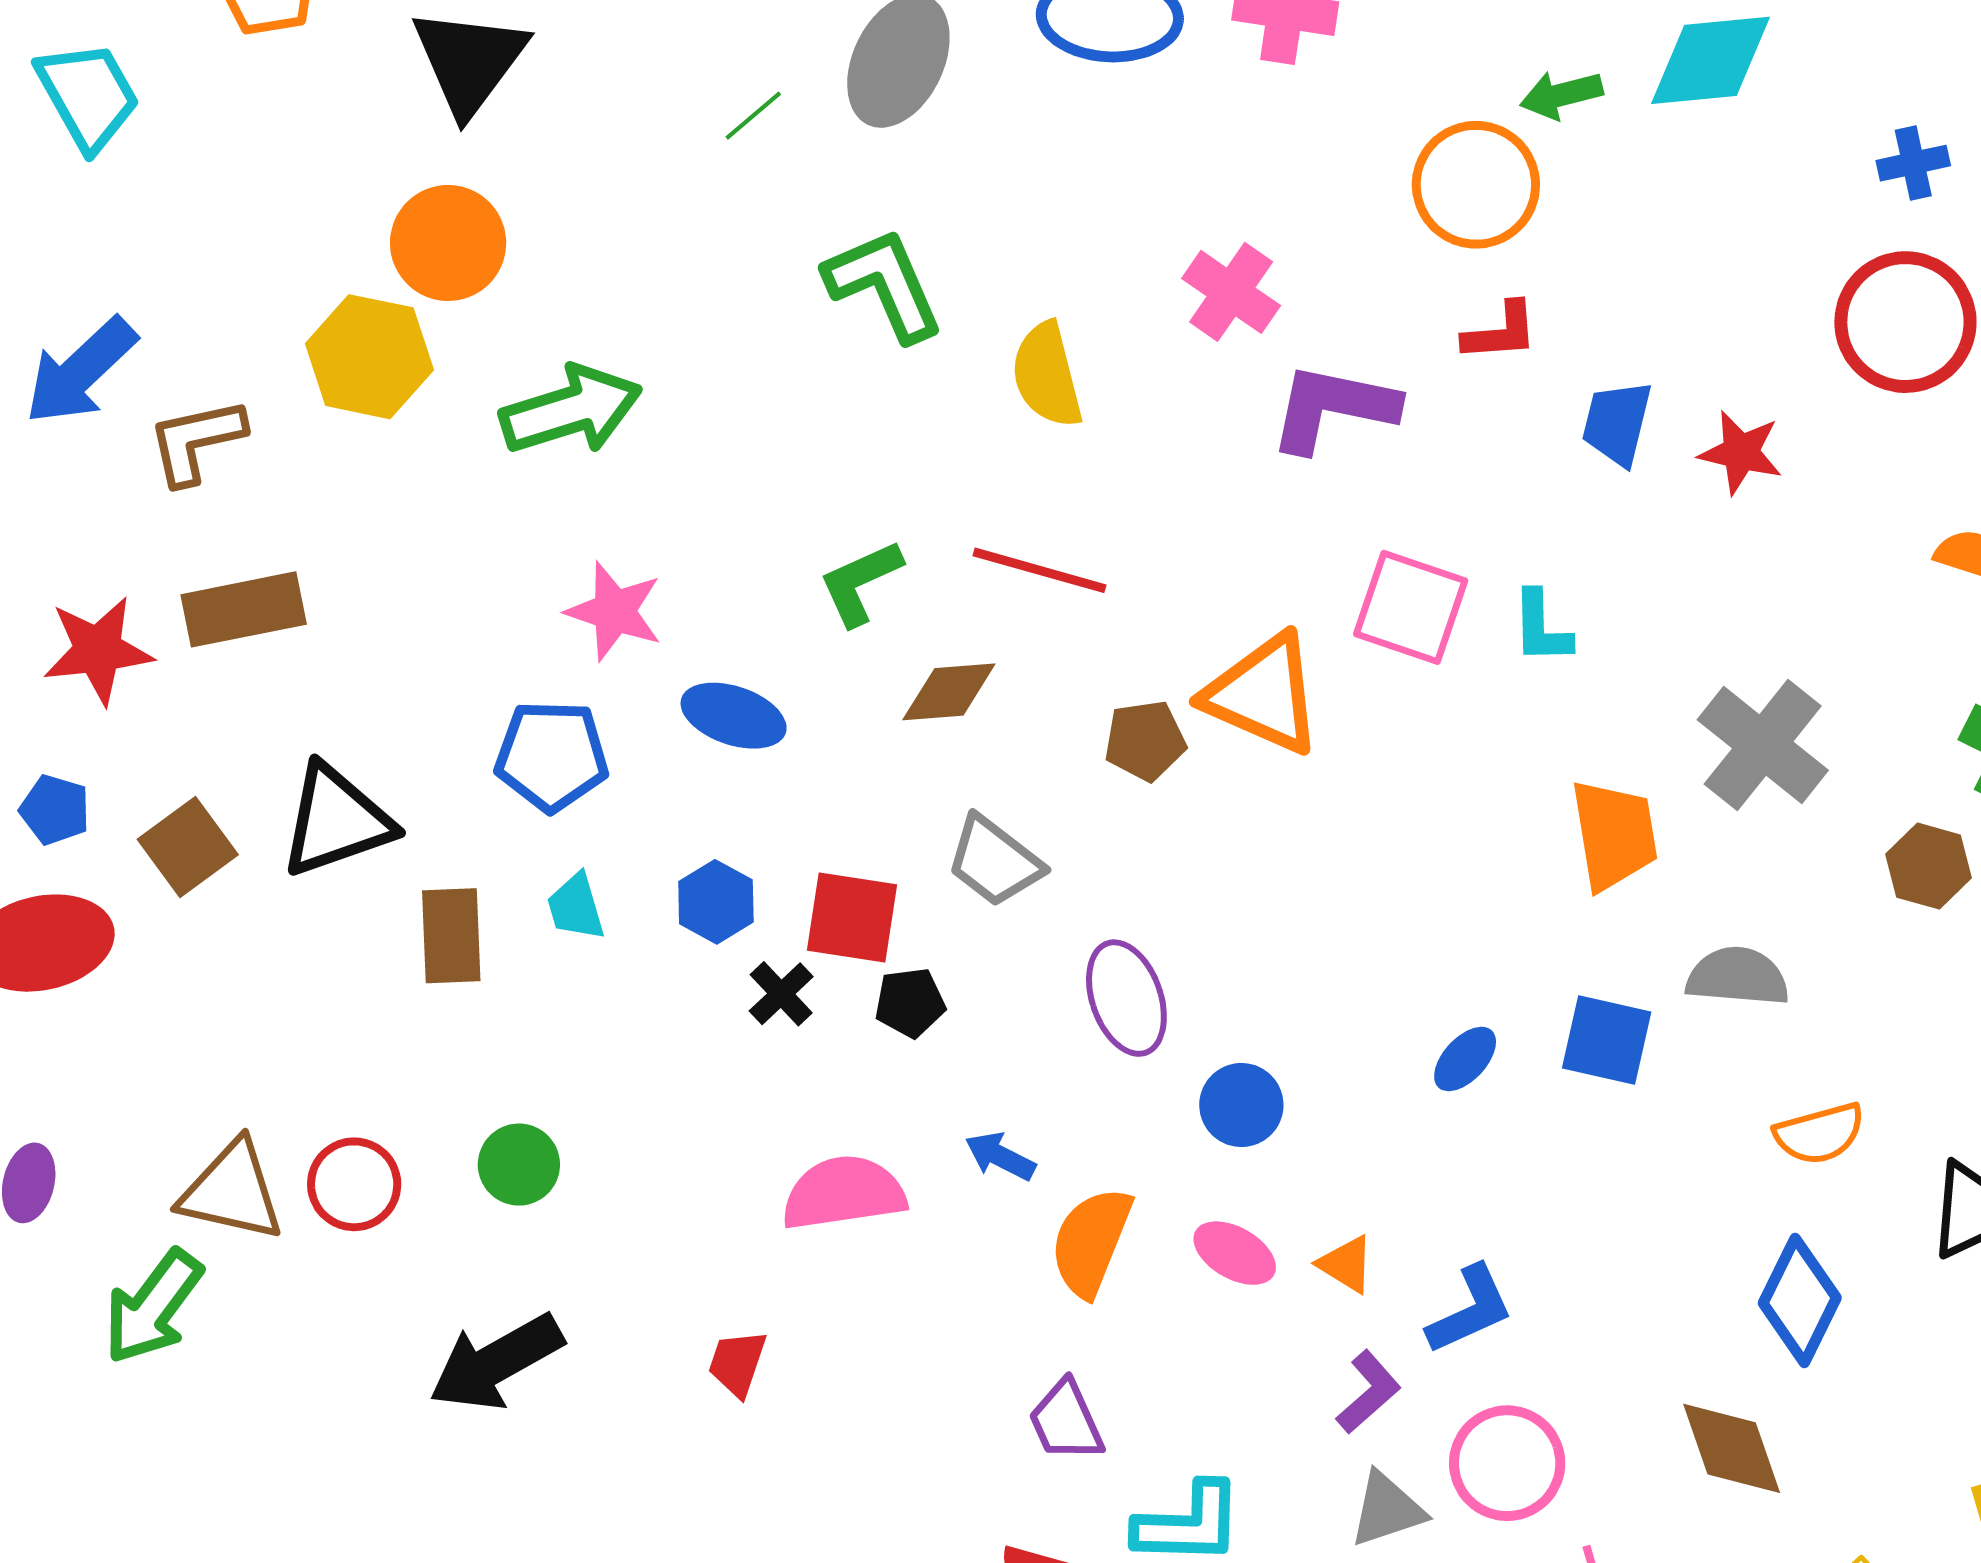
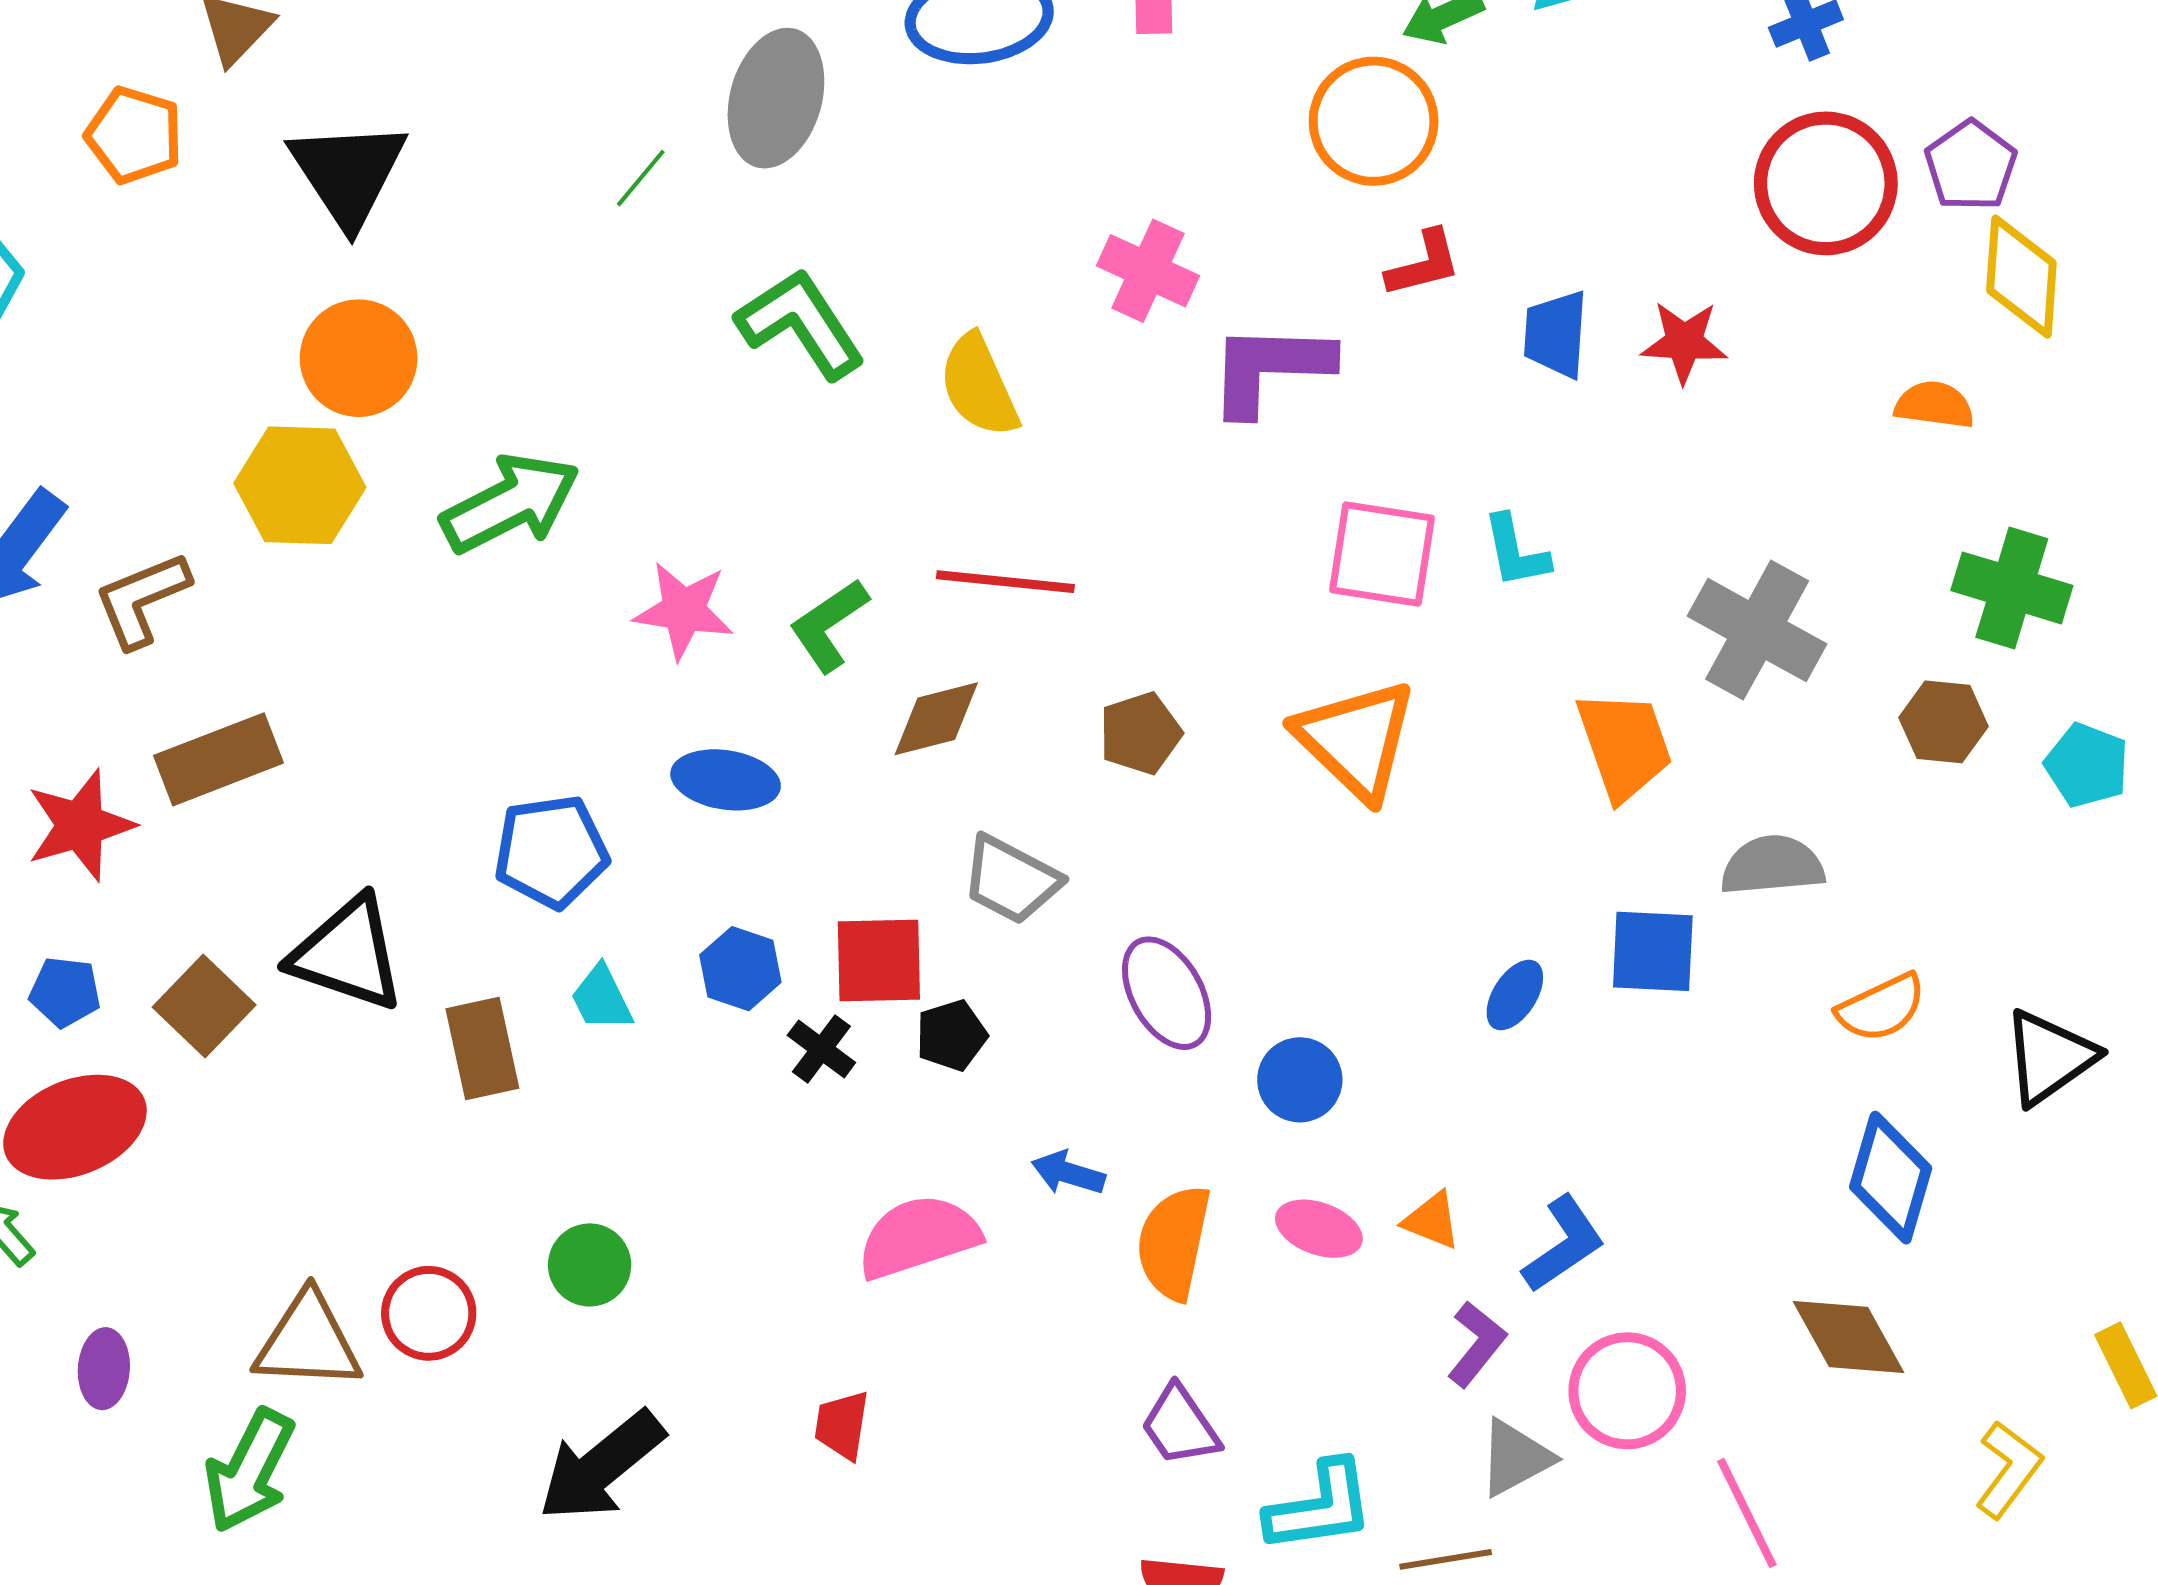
pink star: (614, 611) -> (684, 610), moved
orange triangle: (1263, 694) -> (1356, 740), moved, turned 30
black triangle: (336, 821) -> (347, 954), turned 48

